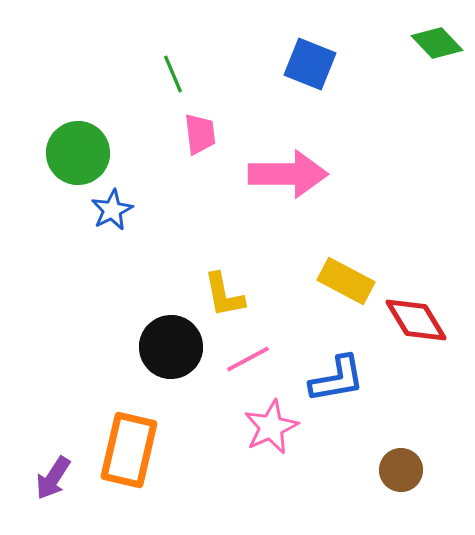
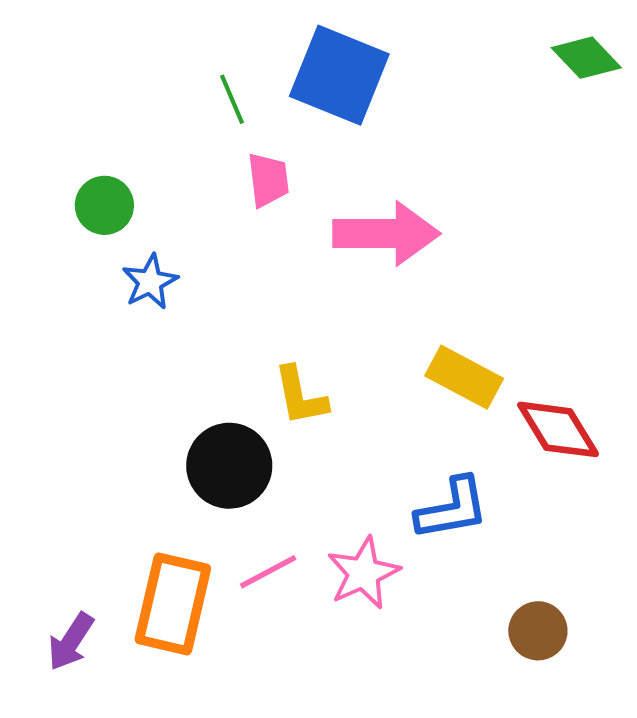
blue square: (310, 64) -> (339, 75), moved, size x1.4
green circle: (78, 153) -> (104, 205), size x0.7
pink line: (248, 359) -> (268, 572), moved

